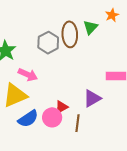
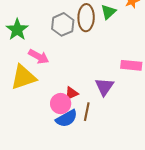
purple triangle: (92, 98) -> (104, 87), turned -30
blue semicircle: (28, 119) -> (67, 118), moved

